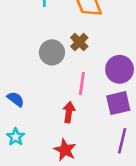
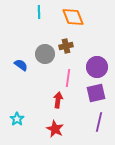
brown cross: (79, 42) -> (66, 46), turned 32
blue semicircle: (16, 99) -> (21, 65), moved

